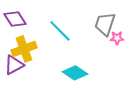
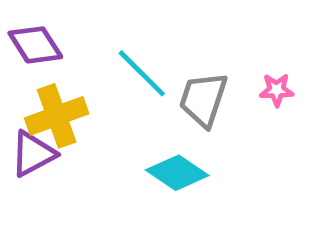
gray trapezoid: (105, 24) -> (203, 99), moved

